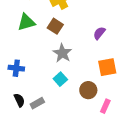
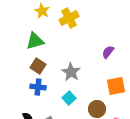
brown square: (55, 26) -> (38, 66), moved
blue cross: (16, 68) -> (38, 87), moved

